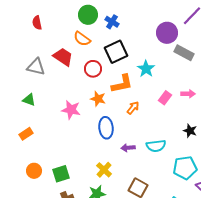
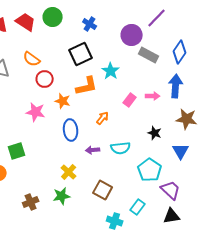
blue cross: (112, 22) -> (90, 24), moved
orange semicircle: (82, 39) -> (32, 59), moved
red trapezoid: (63, 57) -> (26, 22), moved
red circle: (93, 69) -> (45, 79), moved
orange arrow: (133, 108) -> (103, 118), moved
cyan pentagon: (185, 168) -> (150, 170), turned -30
green square: (61, 174) -> (17, 151), moved

